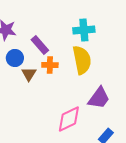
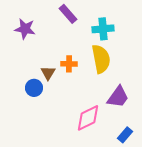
purple rectangle: (40, 45) -> (68, 14), moved
blue circle: (15, 58) -> (34, 88), moved

